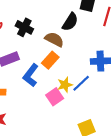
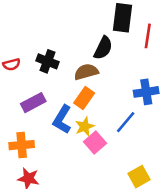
brown semicircle: (54, 39) -> (86, 72), turned -36
yellow star: (65, 85) -> (85, 127), moved

